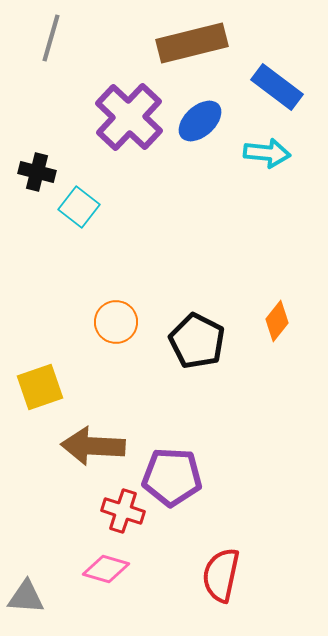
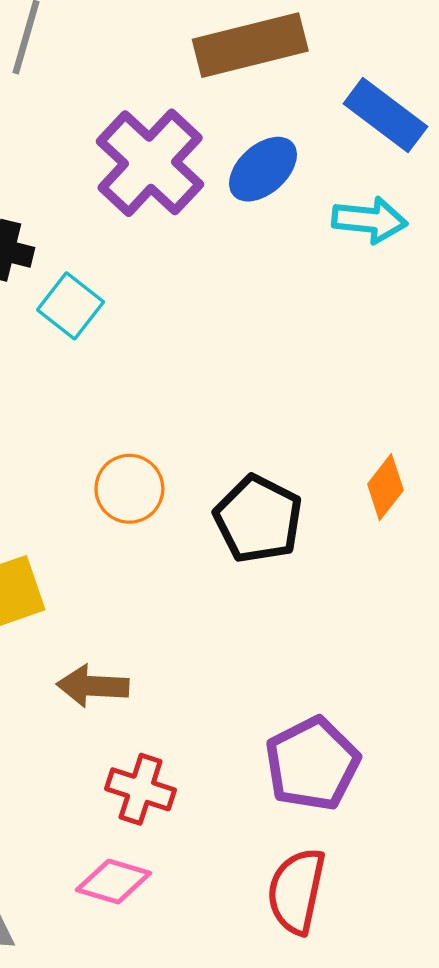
brown arrow: (93, 446) -> (93, 686), size x0.7
purple pentagon: (172, 477) -> (312, 764), moved, turned -30

